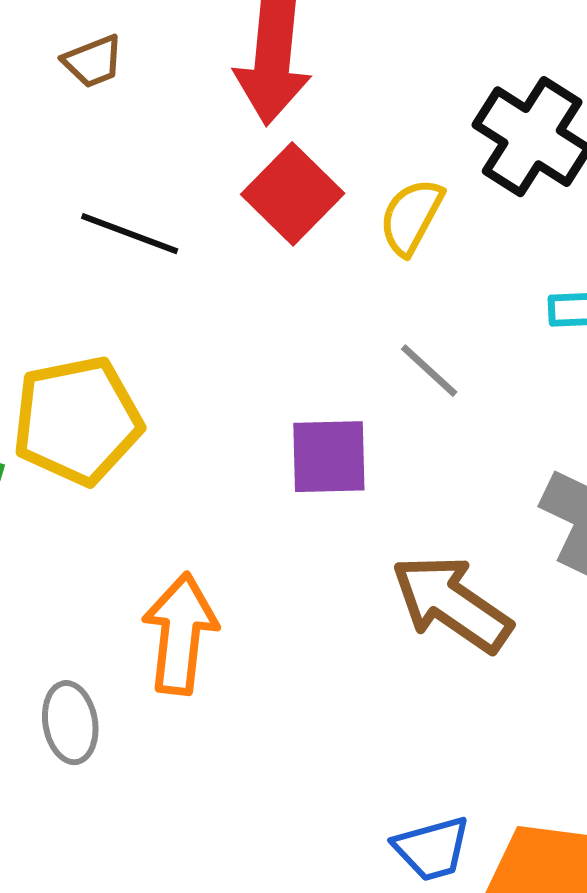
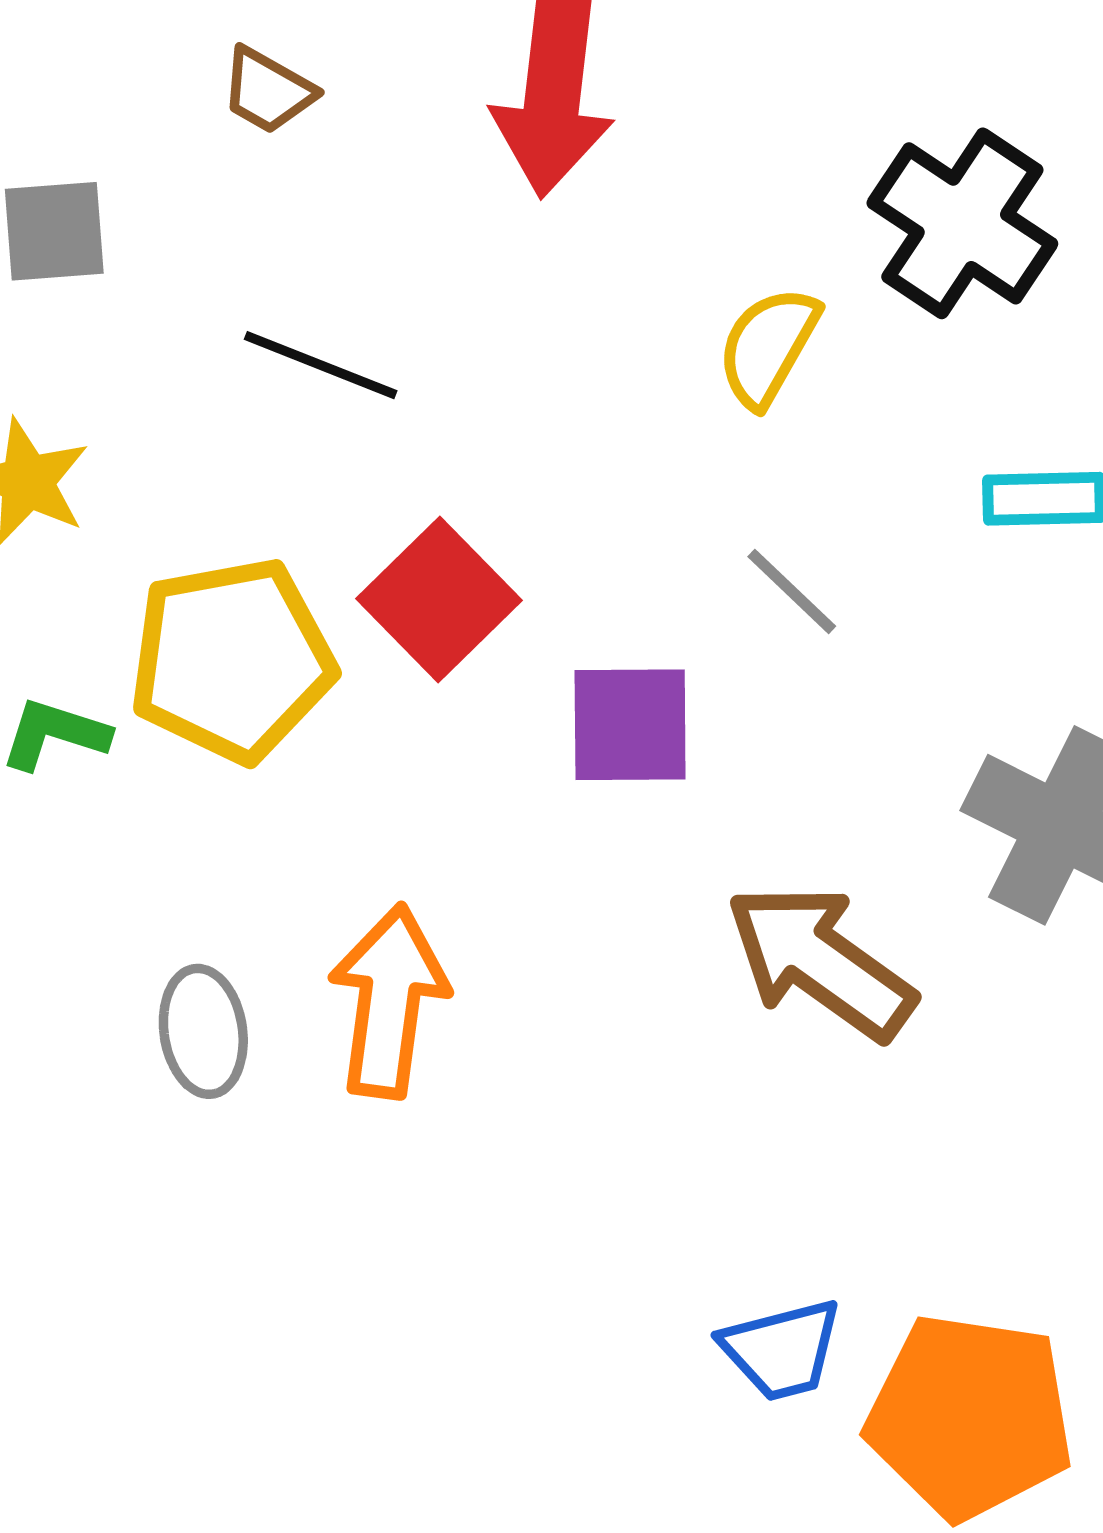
brown trapezoid: (93, 61) -> (268, 91), turned 50
red square: (293, 194) -> (439, 599), moved
gray ellipse: (70, 723) -> (203, 1031), moved

